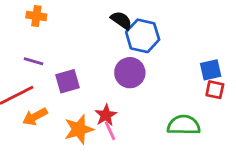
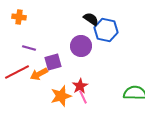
orange cross: (36, 16) -> (19, 17), moved
purple circle: (130, 73) -> (81, 46), moved
orange arrow: (35, 117) -> (39, 74), moved

